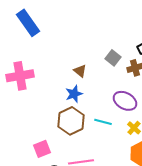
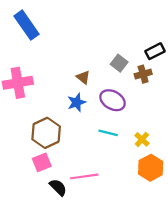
purple ellipse: (125, 101) -> (113, 100), moved
brown hexagon: (71, 121) -> (46, 133), moved

